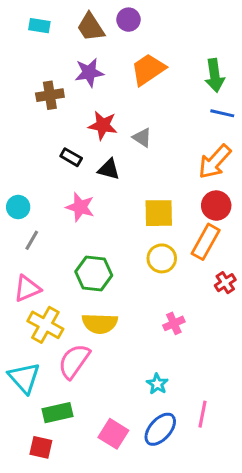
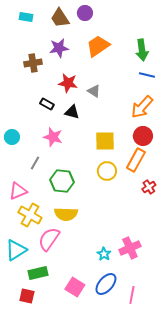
gray line: (32, 240) -> (35, 163), moved
pink cross: (174, 323) -> (130, 248), moved, size x1.5
cyan triangle: (24, 378) -> (16, 250), turned 40
pink line: (203, 414) -> (132, 295), moved

